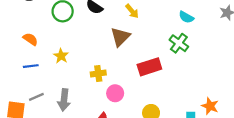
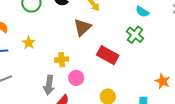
red rectangle: (149, 67) -> (108, 55), turned 45
gray arrow: (64, 100) -> (49, 85), moved
orange star: (210, 106) -> (163, 81), moved

